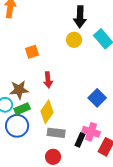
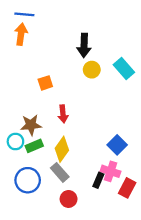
black arrow: (80, 17) -> (84, 45), moved
blue square: (97, 98) -> (117, 145), moved
blue circle: (17, 126) -> (28, 180), moved
gray rectangle: (56, 133) -> (60, 172), moved, turned 42

